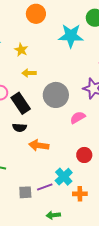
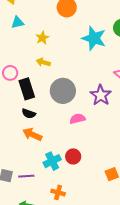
black semicircle: (19, 128) -> (29, 114), moved
cyan cross: (64, 177) -> (52, 161), moved

